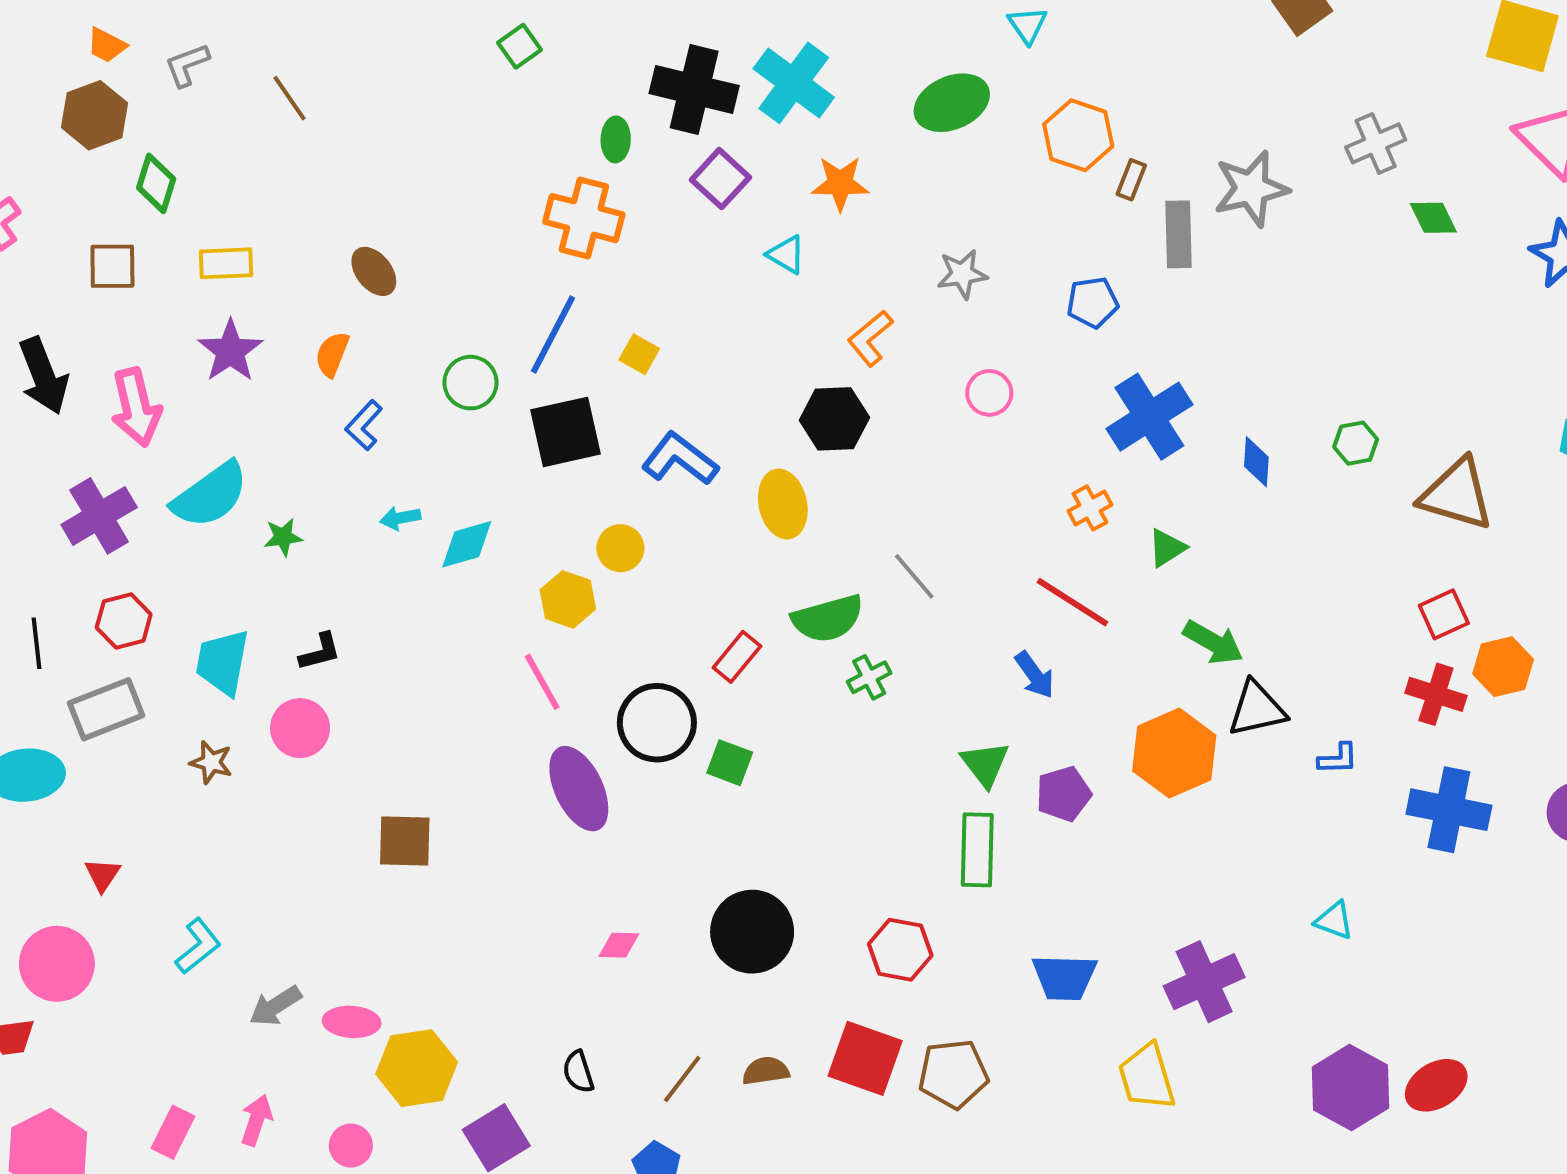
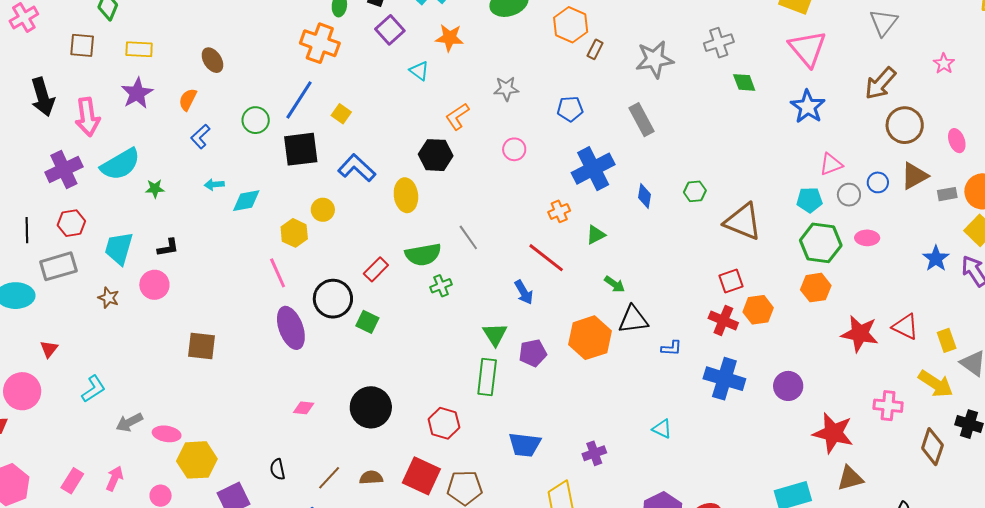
gray rectangle: (1179, 234) -> (641, 120), moved, turned -32
green arrow: (1213, 642) -> (615, 284), size x0.7
purple cross: (1204, 982) -> (594, 453), size x0.6

